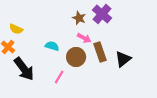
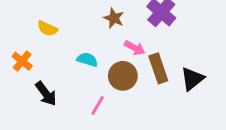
brown star: (79, 18) -> (114, 18), moved
yellow semicircle: (16, 29) -> (47, 29), moved
black arrow: (24, 69) -> (46, 94), size x0.7

